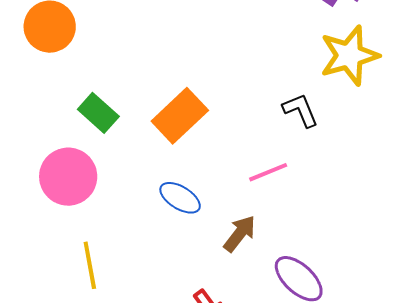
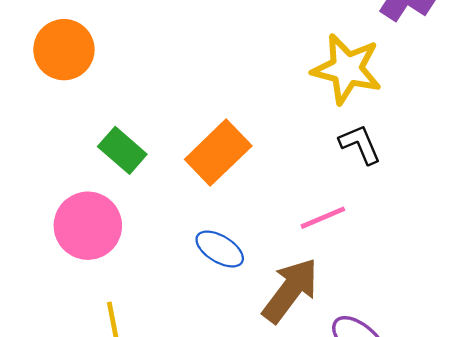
yellow star: (349, 56) -> (347, 69), moved, turned 30
brown arrow: (240, 234) -> (290, 290), size x1.5

